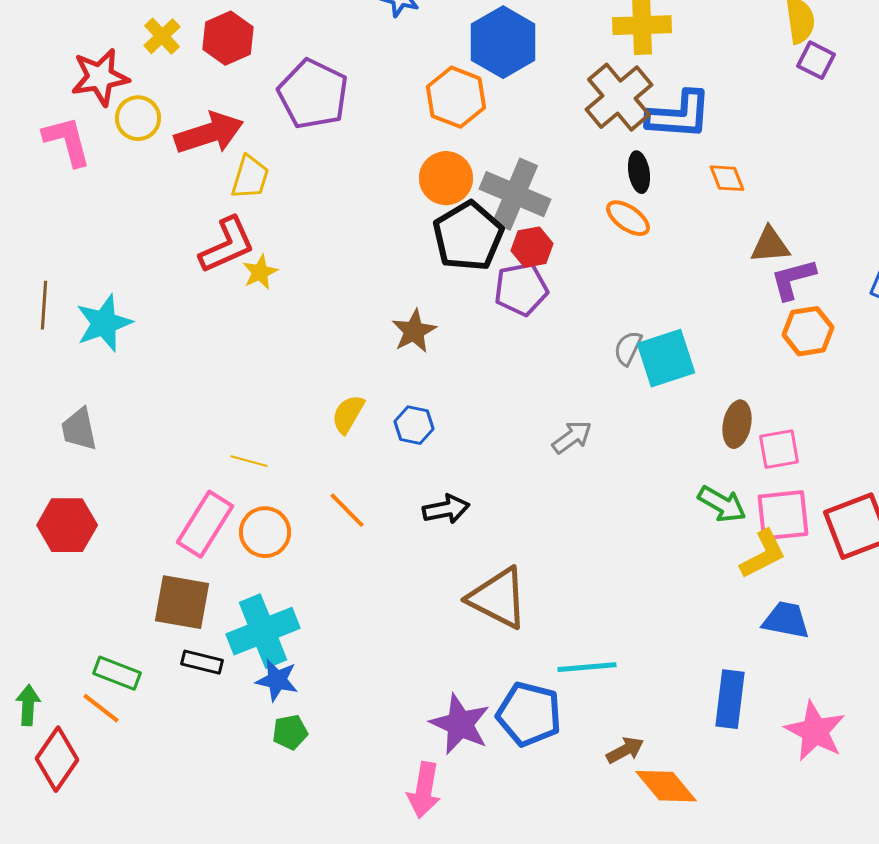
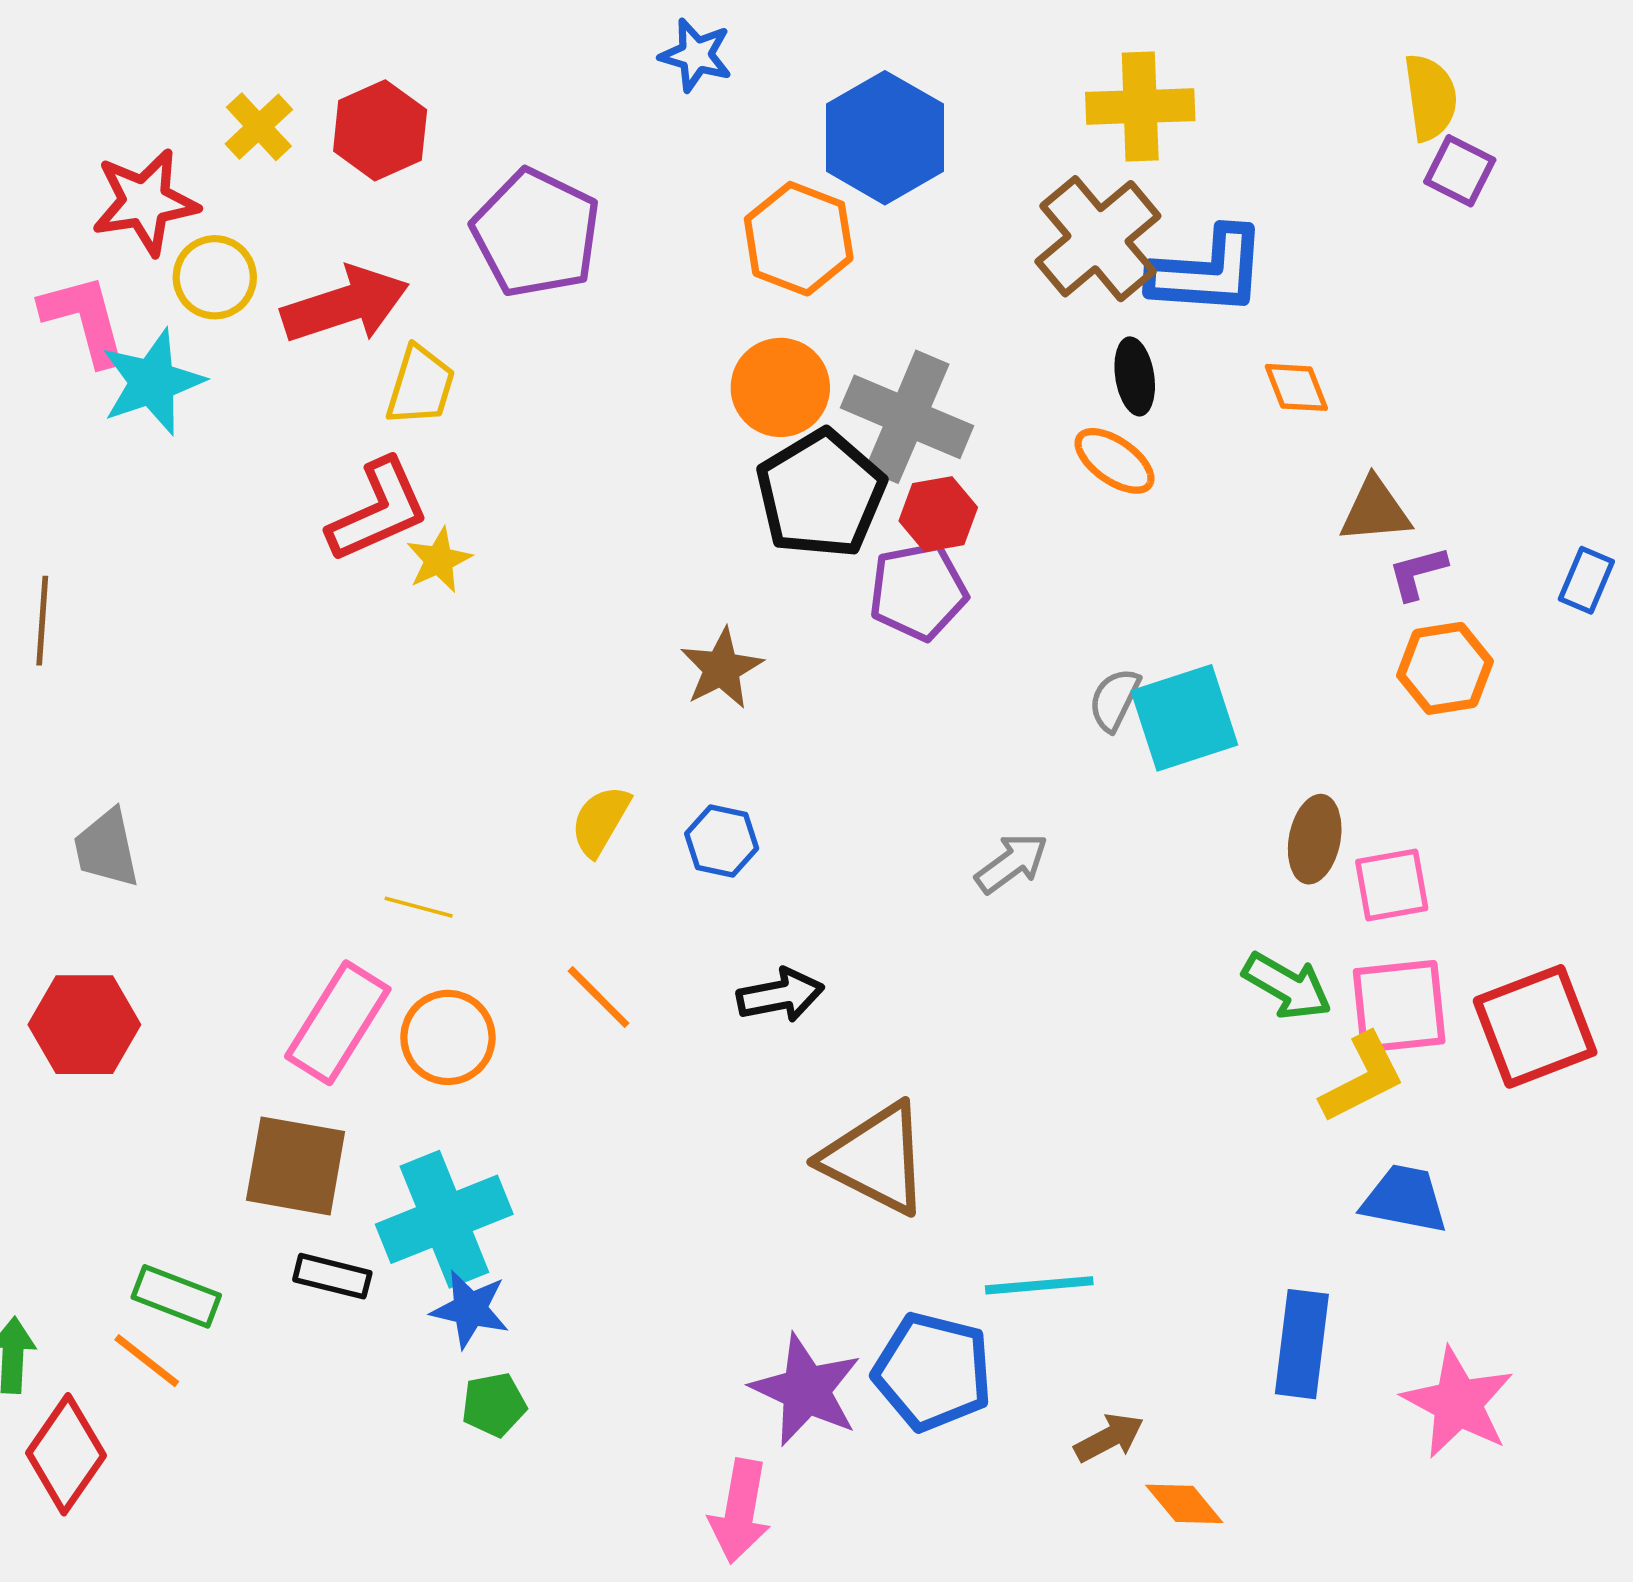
purple L-shape: (793, 279) -> (1417, 573), size x0.7
cyan star: (104, 323) -> (152, 382), moved
orange diamond: (666, 786) -> (1184, 1504), size x0.7

